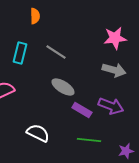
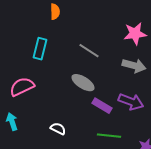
gray line: (56, 52) -> (89, 51), moved
white semicircle: (38, 133) -> (58, 129), size x0.7

